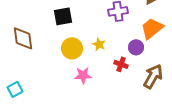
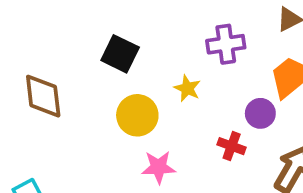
black square: (63, 16) -> (120, 54), turned 36
yellow star: (99, 44) -> (187, 88), moved

